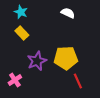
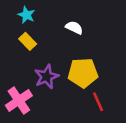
white semicircle: (68, 13) -> (74, 28), moved
pink cross: (15, 80) -> (19, 100), size x1.5

